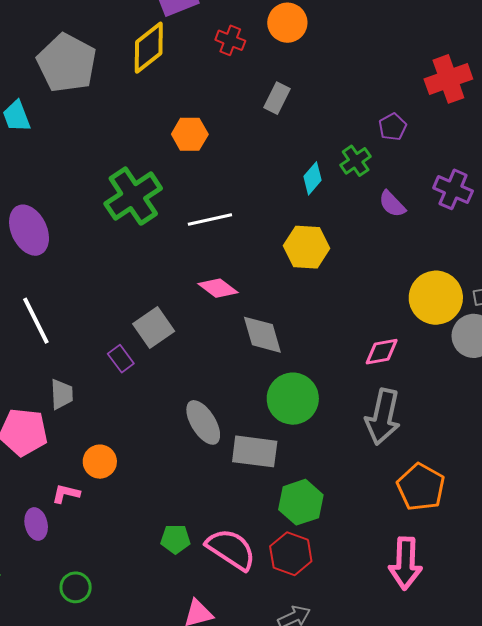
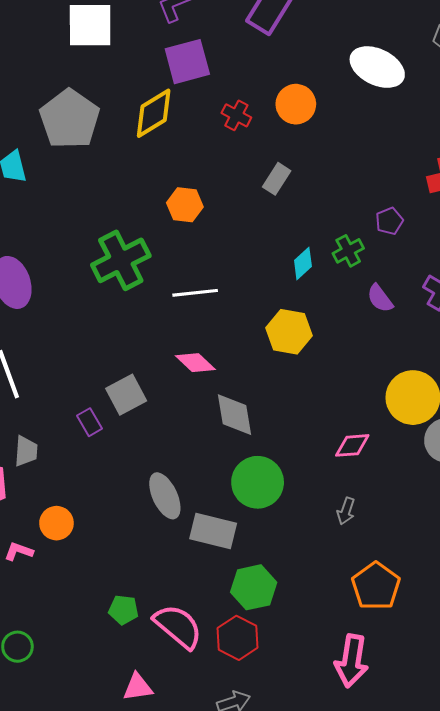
gray arrow: (383, 417) -> (346, 511), size x0.5

